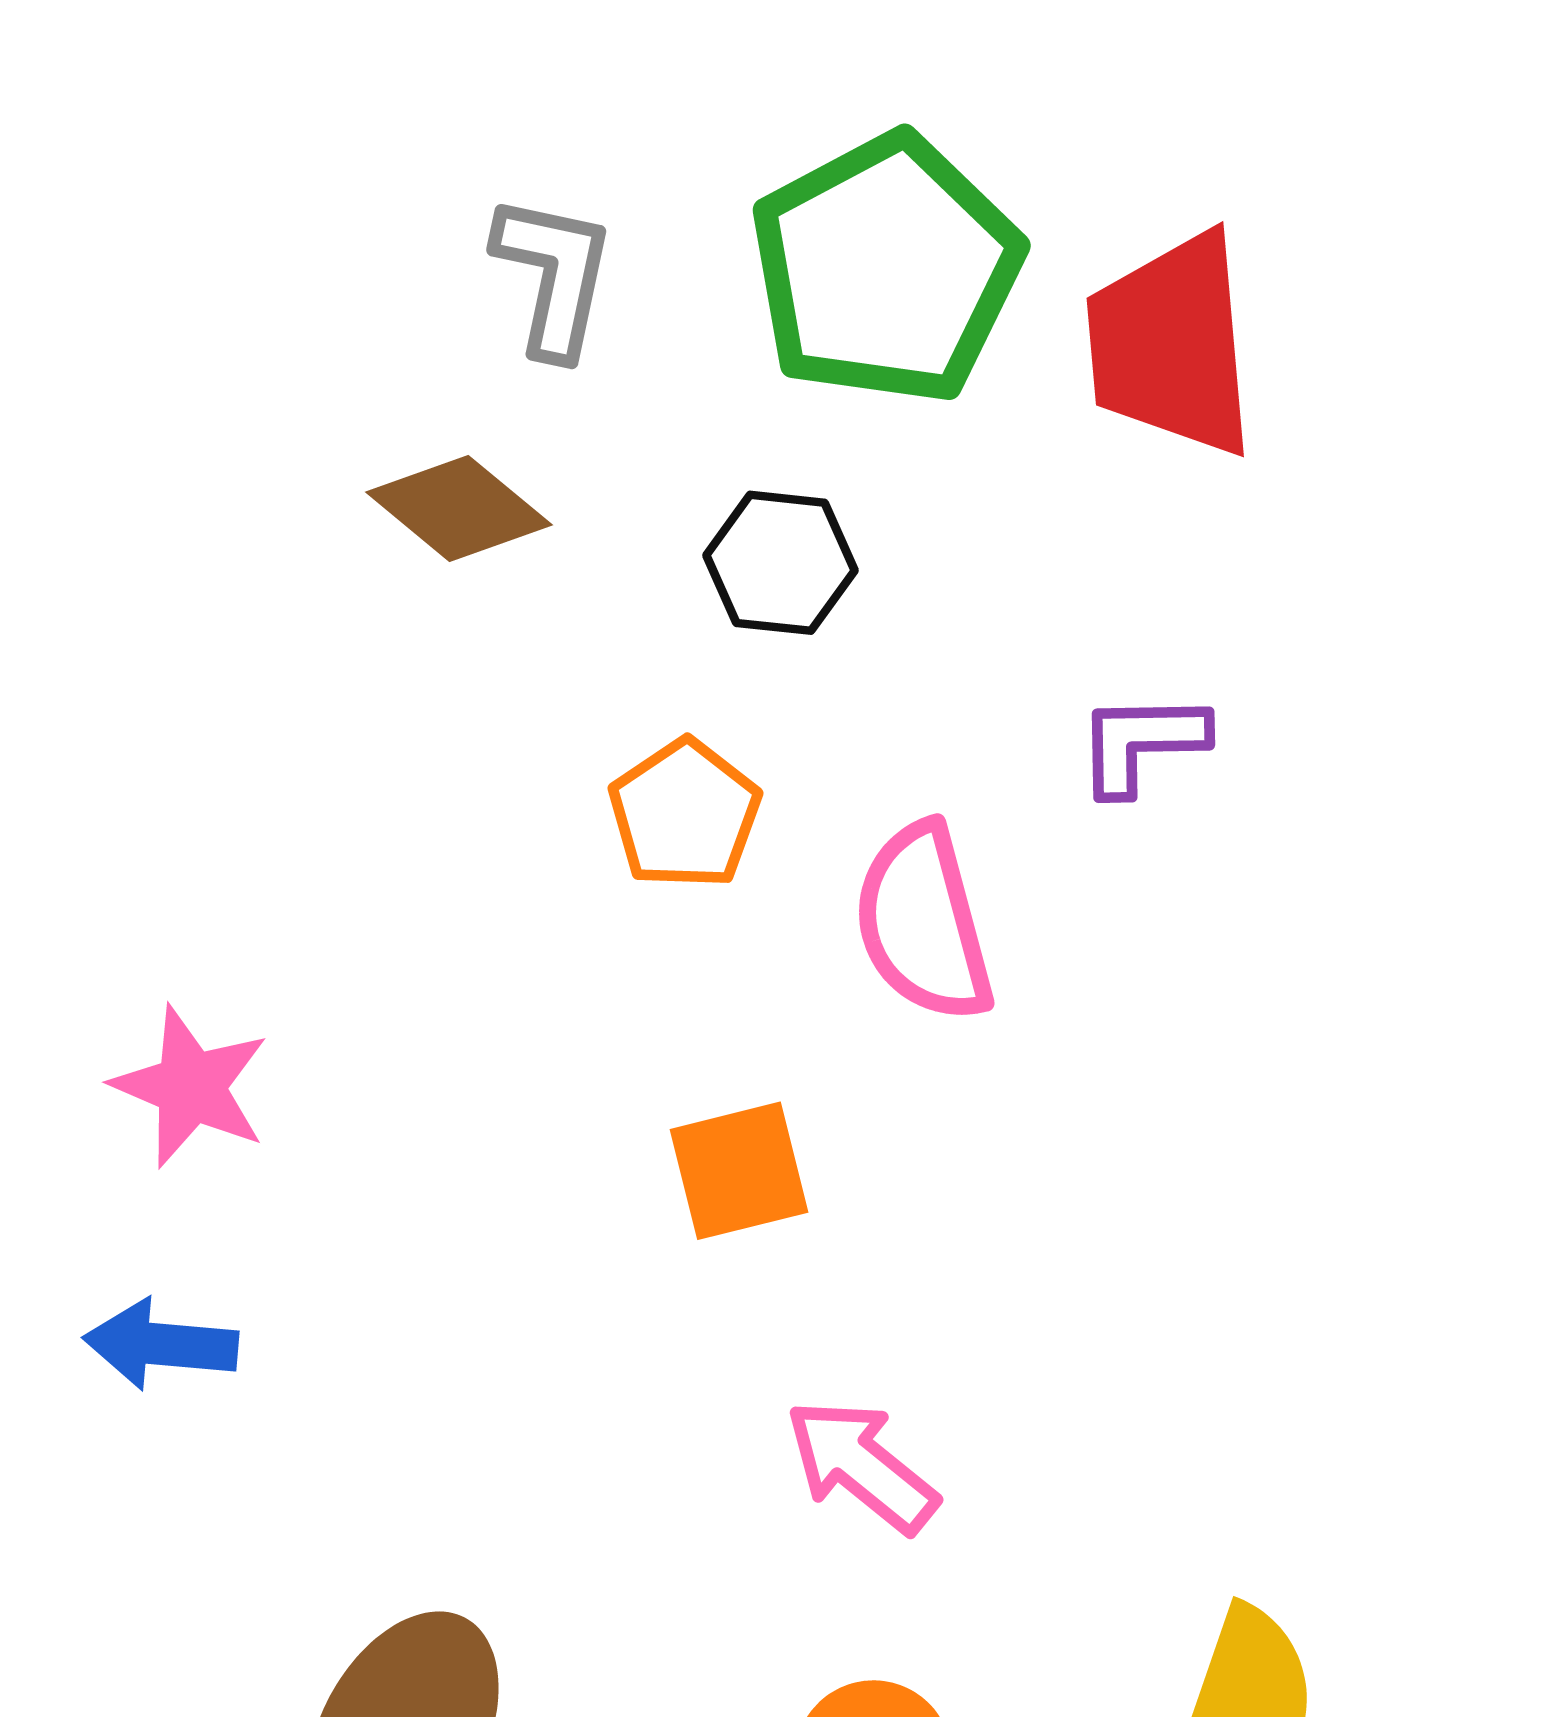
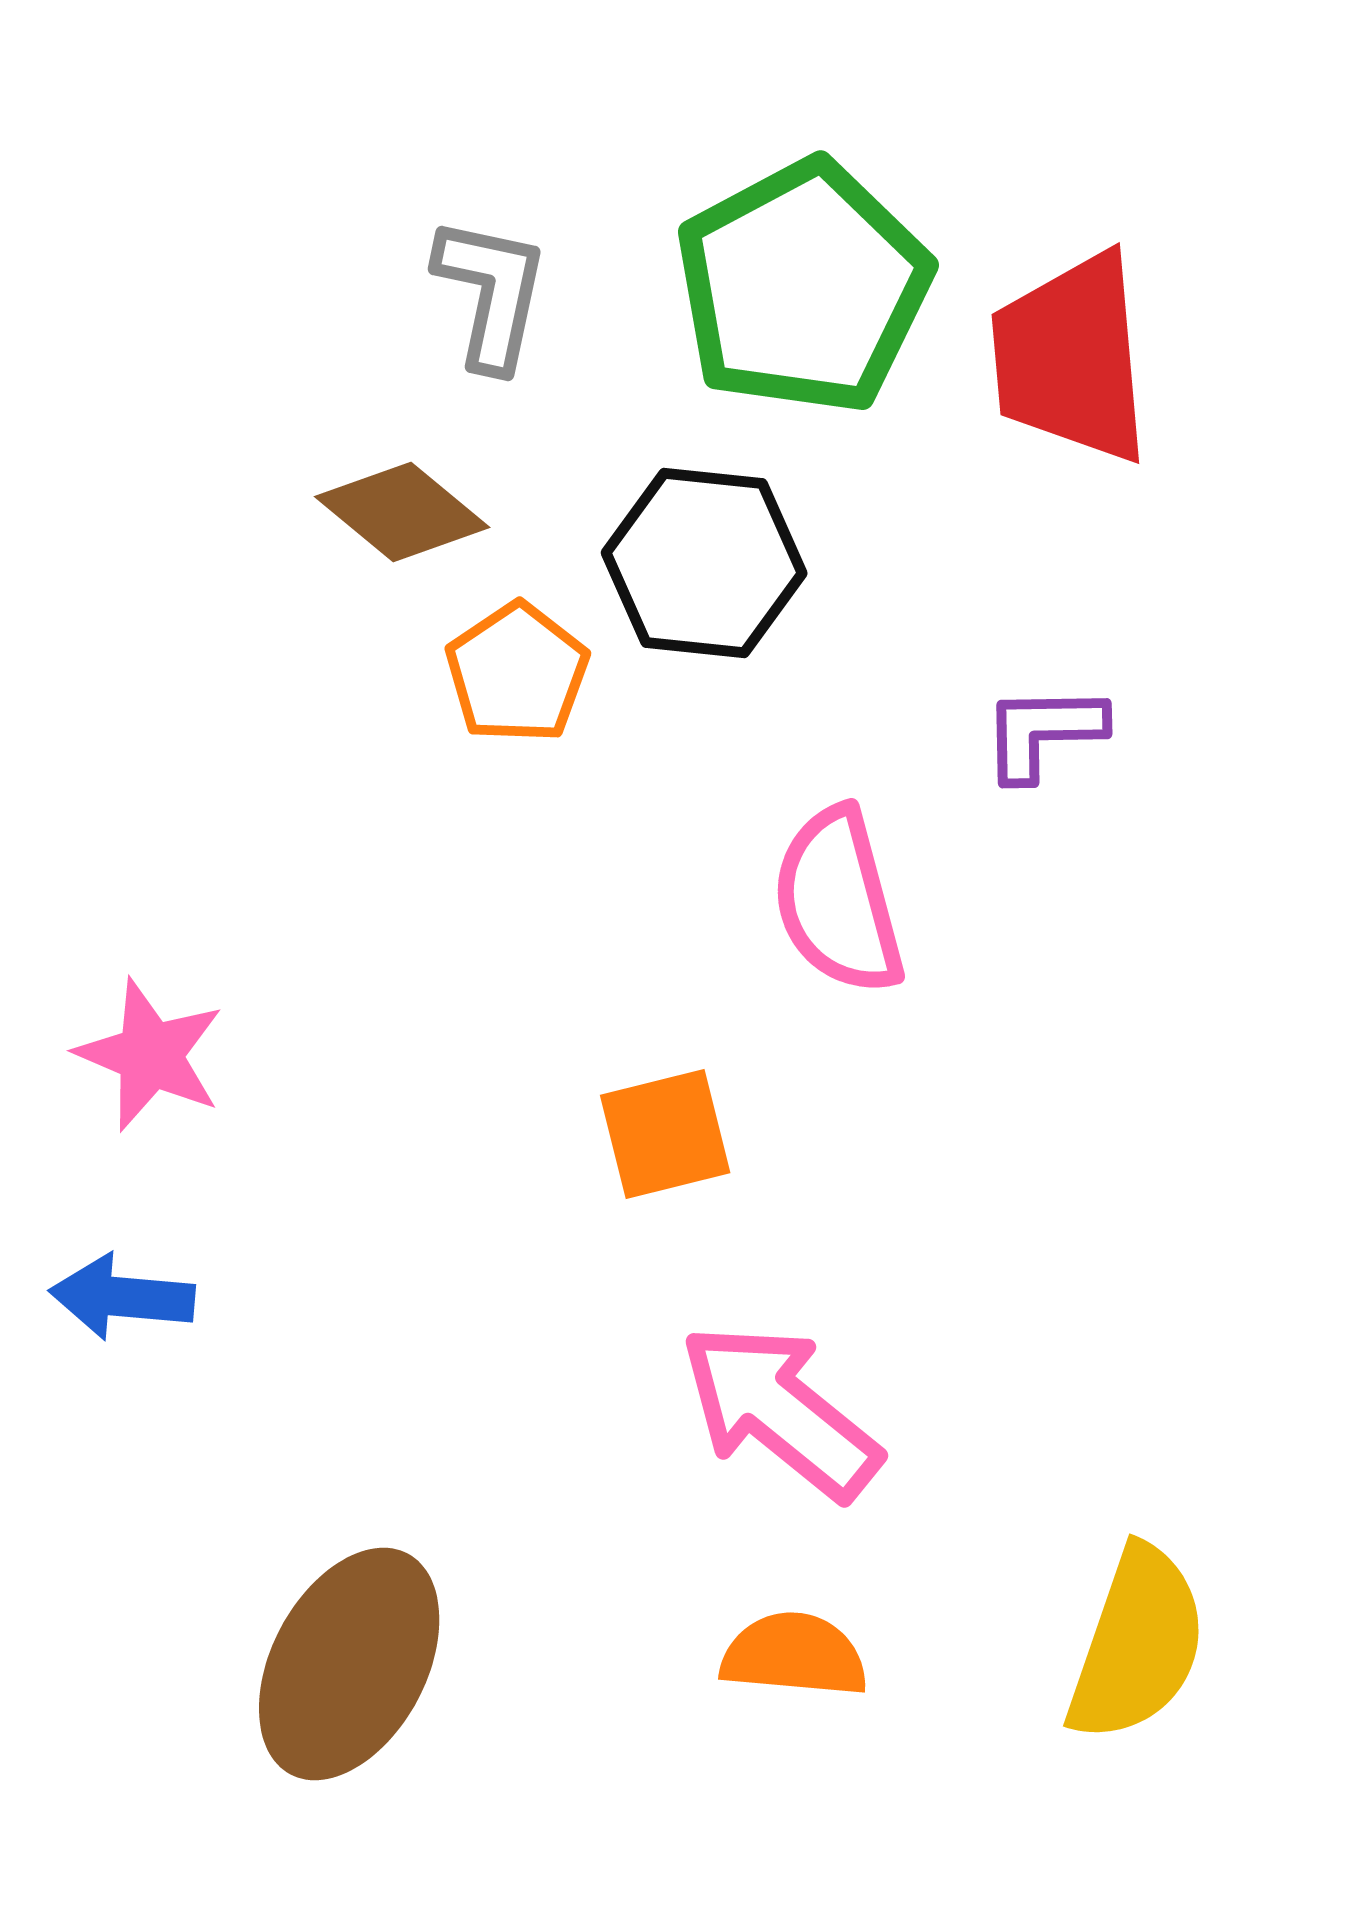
black hexagon: (781, 563) -> (704, 563), size x1.4
orange pentagon: (685, 814) -> (517, 673), moved
pink arrow: (861, 1466) -> (780, 1411), size x1.4

